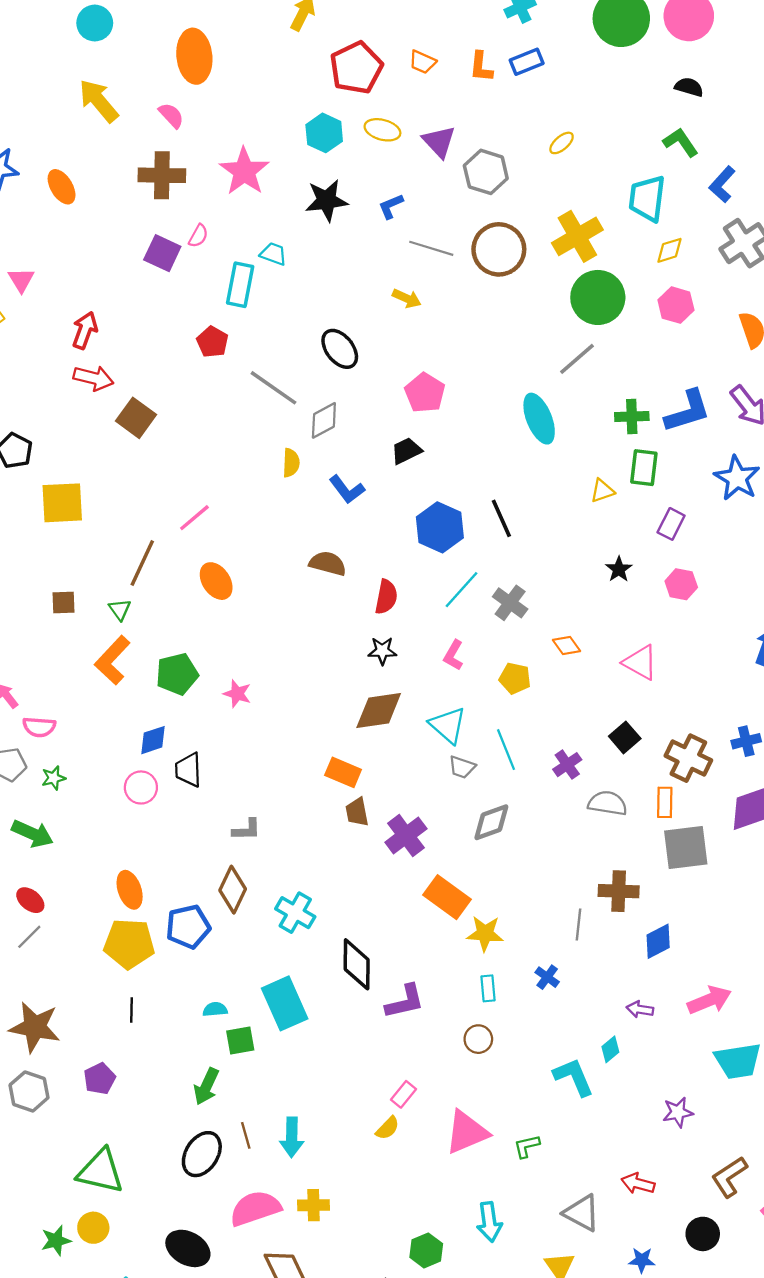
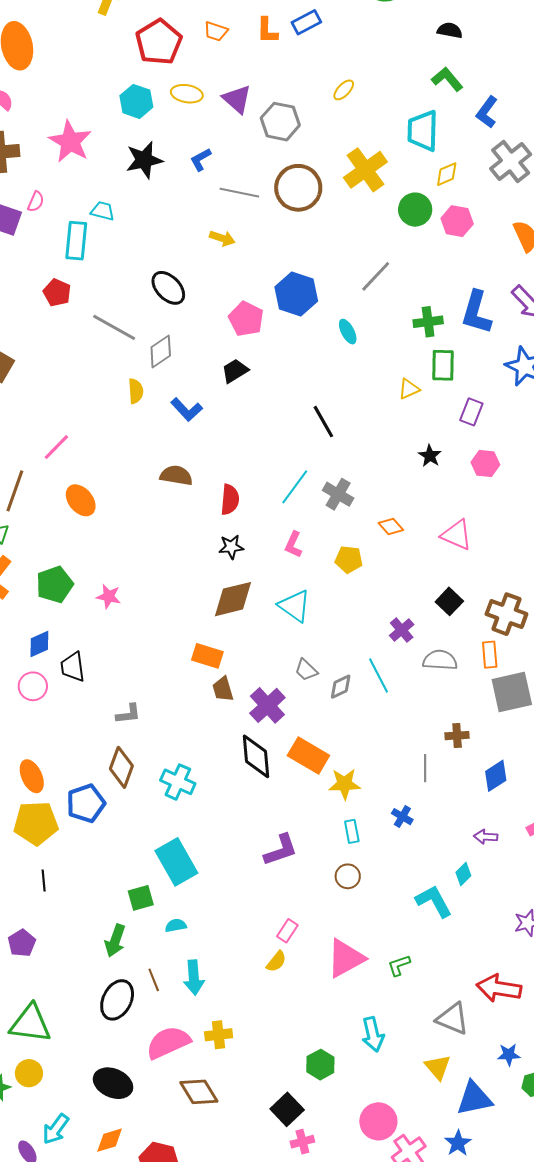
green circle: (598, 297) -> (415, 210), moved, size x0.7
blue L-shape: (688, 411) -> (476, 312), turned 129
cyan ellipse: (539, 419) -> (348, 332), size x0.6
blue hexagon: (440, 527) -> (296, 294), moved
cyan line: (506, 750) -> (378, 675), moved
gray trapezoid: (462, 767) -> (306, 670), moved, turned 30
gray diamond: (491, 822) -> (341, 687), size x0.7
brown cross: (619, 891) -> (457, 736), size x0.7
black diamond: (357, 964) -> (256, 756), moved
cyan semicircle: (215, 1009) -> (176, 925), moved
red arrow: (638, 1184) -> (499, 988), size x1.5

